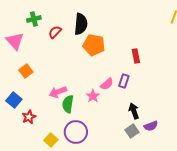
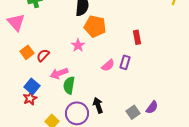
red semicircle: (55, 32) -> (43, 55), moved
pink star: (93, 96) -> (78, 45), moved
blue square: (14, 100) -> (32, 86), moved
black arrow: (134, 111) -> (98, 105), moved
purple semicircle: (151, 126) -> (152, 107), turned -32

